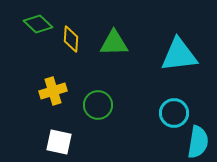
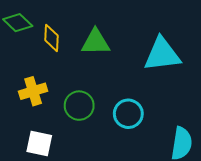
cyan circle: (174, 113) -> (128, 114), moved

